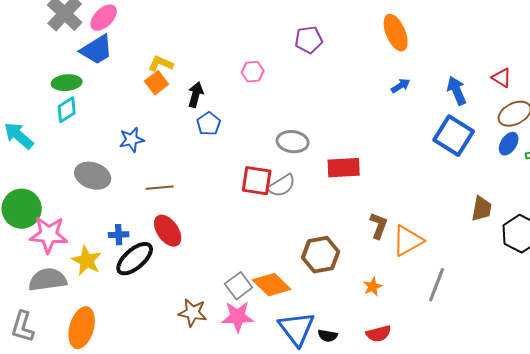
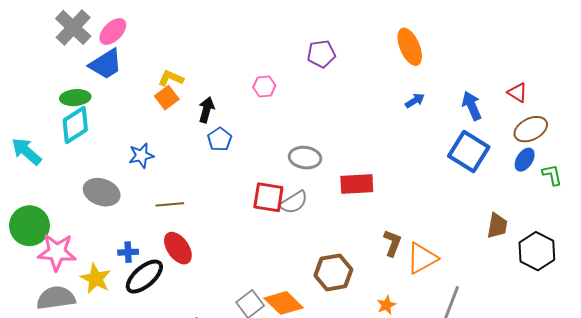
cyan diamond: (67, 110) -> (75, 125), size x1.4

